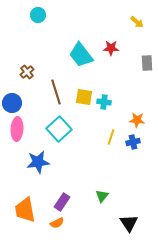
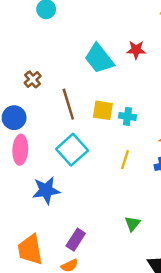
yellow line: (111, 137) -> (125, 160), moved
green triangle: (102, 196) -> (132, 224), moved

